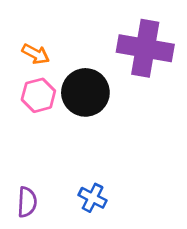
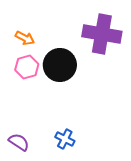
purple semicircle: (27, 202) -> (19, 142), turned -60

